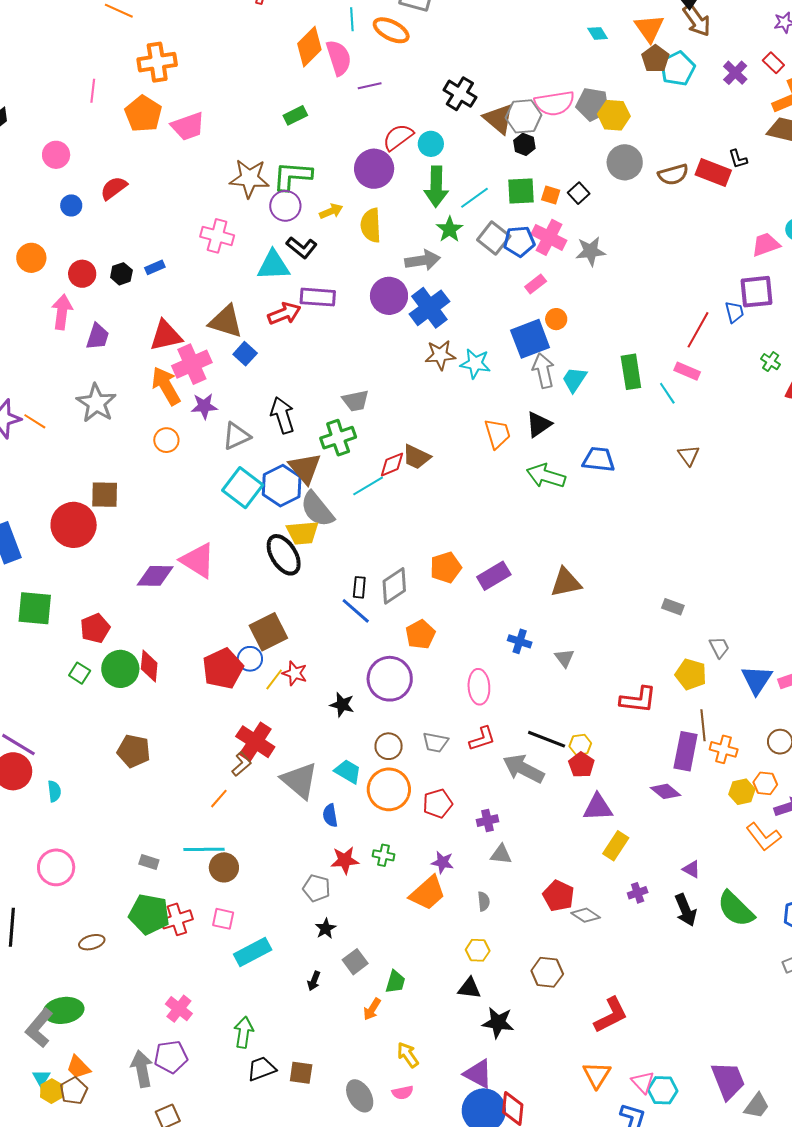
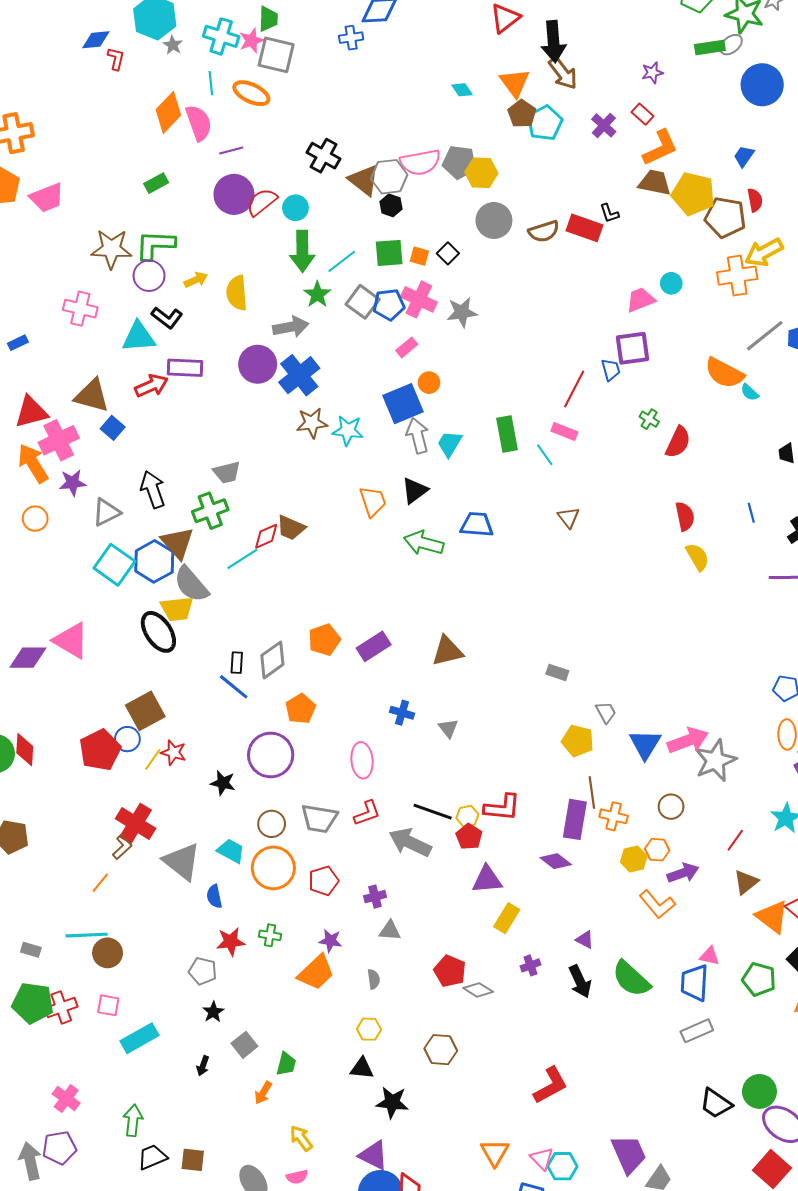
purple circle: (374, 169) -> (234, 194), moved
red L-shape: (638, 700) -> (502, 808), moved
gray trapezoid: (435, 742) -> (319, 819), size x1.4
red L-shape: (611, 1015) -> (551, 1085), moved

